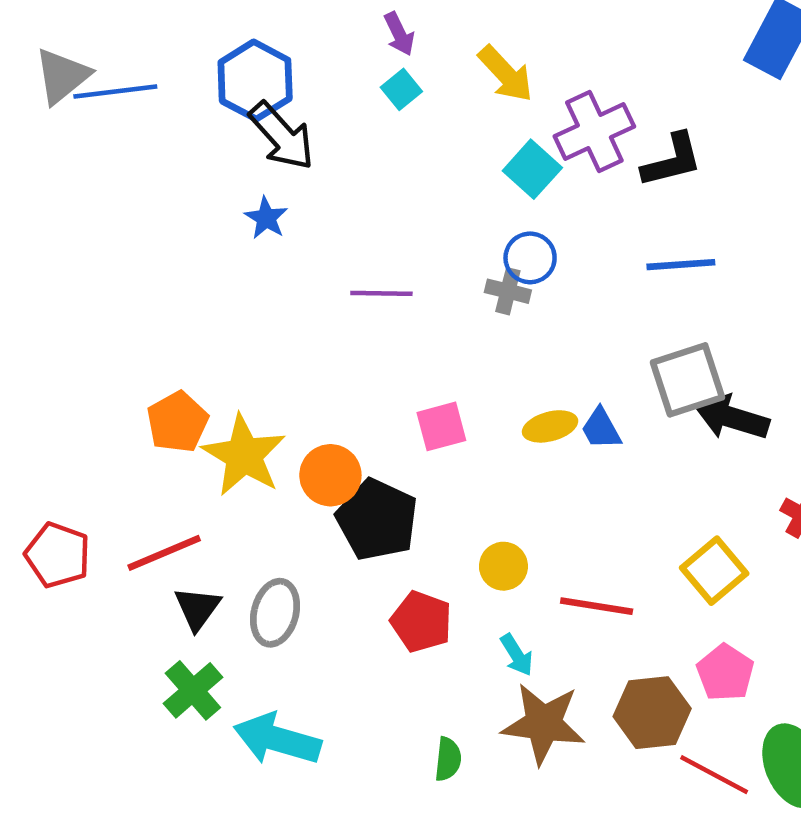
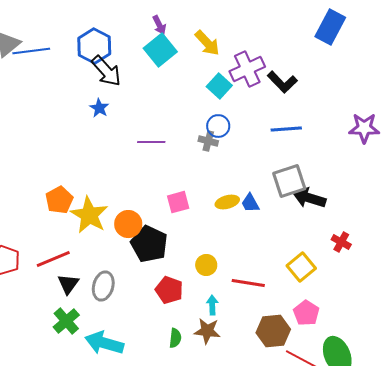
cyan square: (401, 89) -> (160, 50), size x1.8
black L-shape: (672, 160) -> (282, 82), turned 60
cyan arrow: (517, 655) -> (212, 305), turned -150
brown star: (543, 724) -> (207, 331), moved, size x0.7
green semicircle: (448, 759) -> (175, 338), moved

